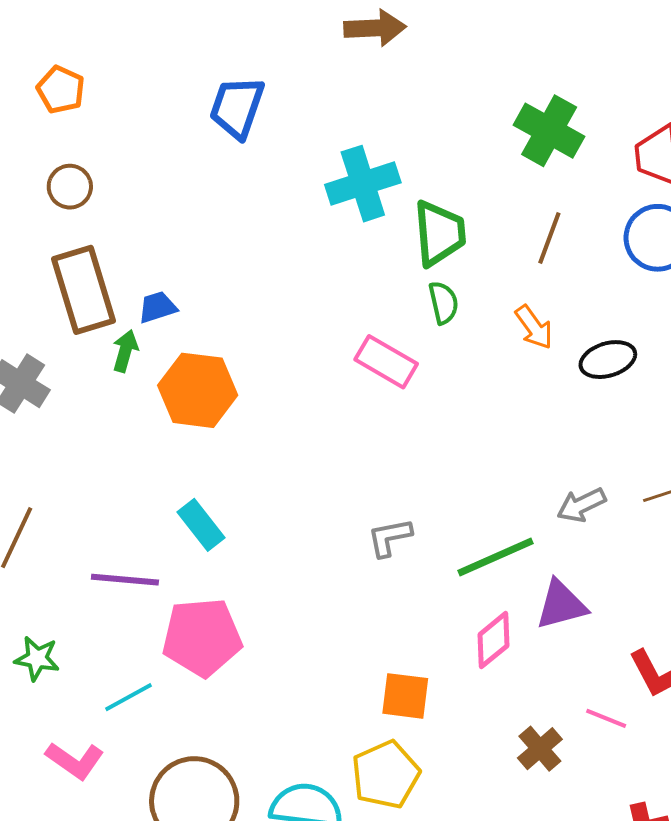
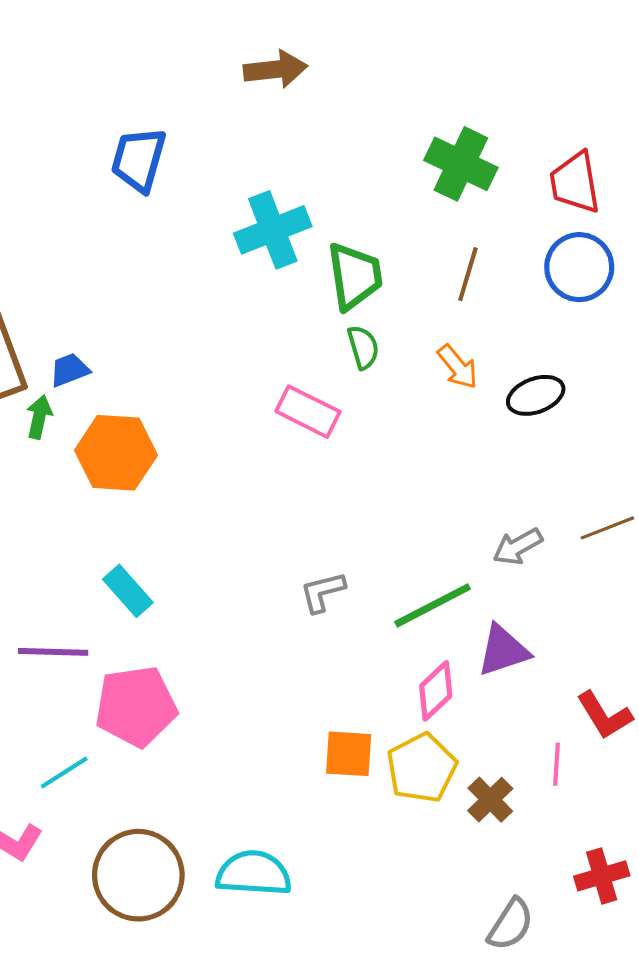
pink line: (606, 718) -> (557, 764), turned 75
yellow pentagon: (386, 775) -> (422, 768), moved

